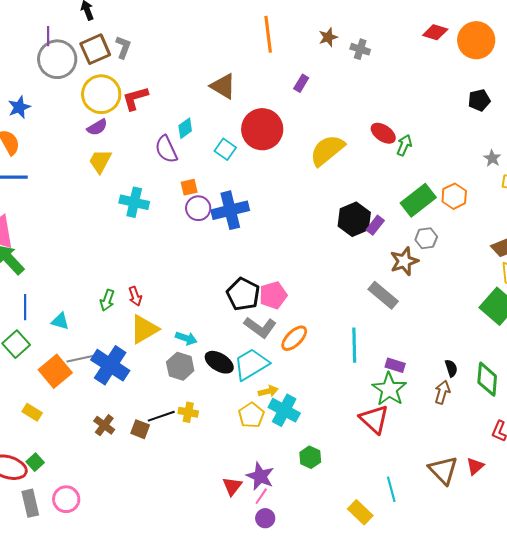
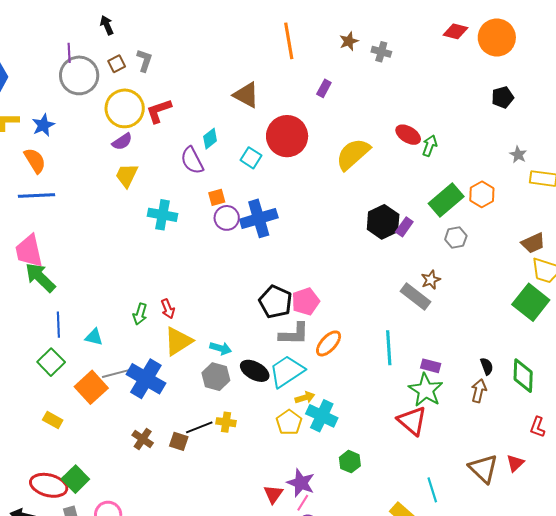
brown square: (95, 49) -> (117, 64), size x0.6
brown star: (404, 261) -> (431, 280), moved, size x0.7
gray L-shape: (260, 327) -> (294, 334), turned -32
yellow rectangle: (32, 412) -> (53, 420), moved
green square: (35, 462) -> (75, 479), size x1.5

